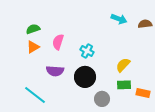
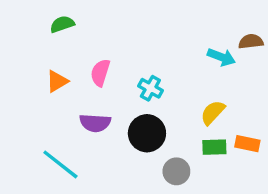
cyan arrow: (119, 19) -> (221, 57), moved
green semicircle: (33, 29) -> (62, 24), moved
orange rectangle: (143, 93) -> (247, 144), moved

